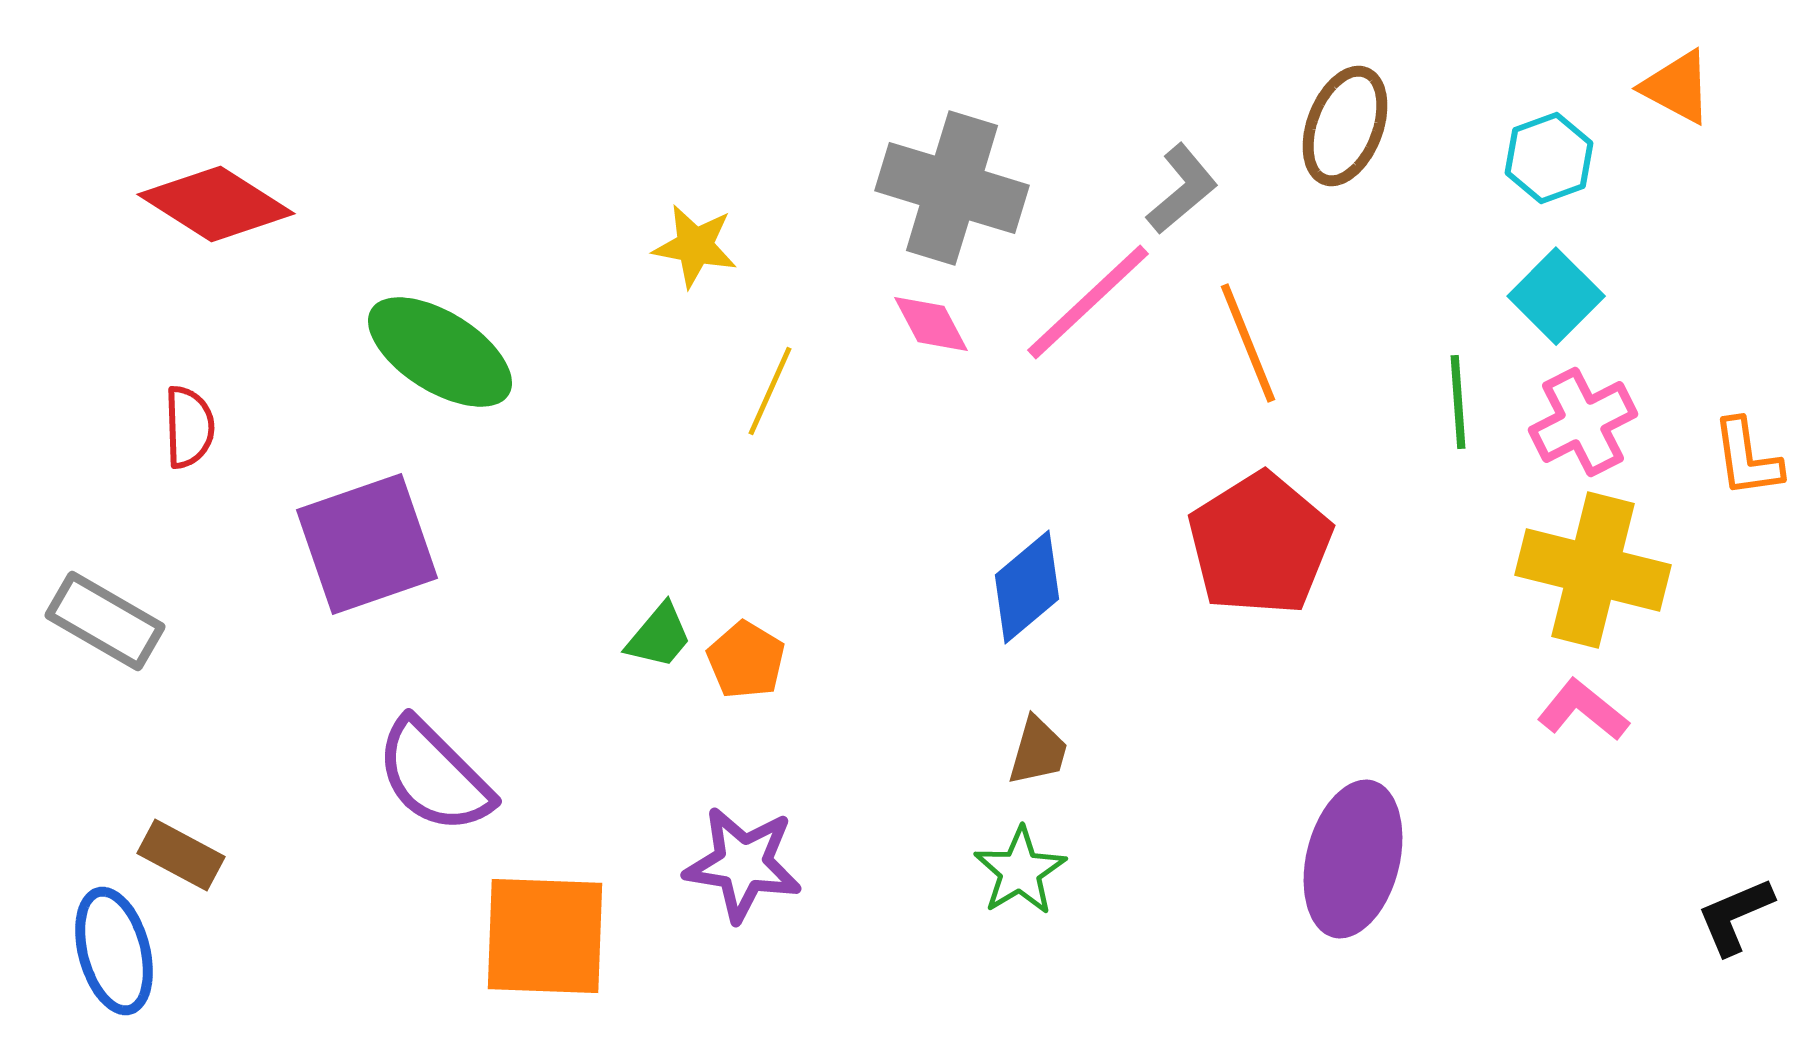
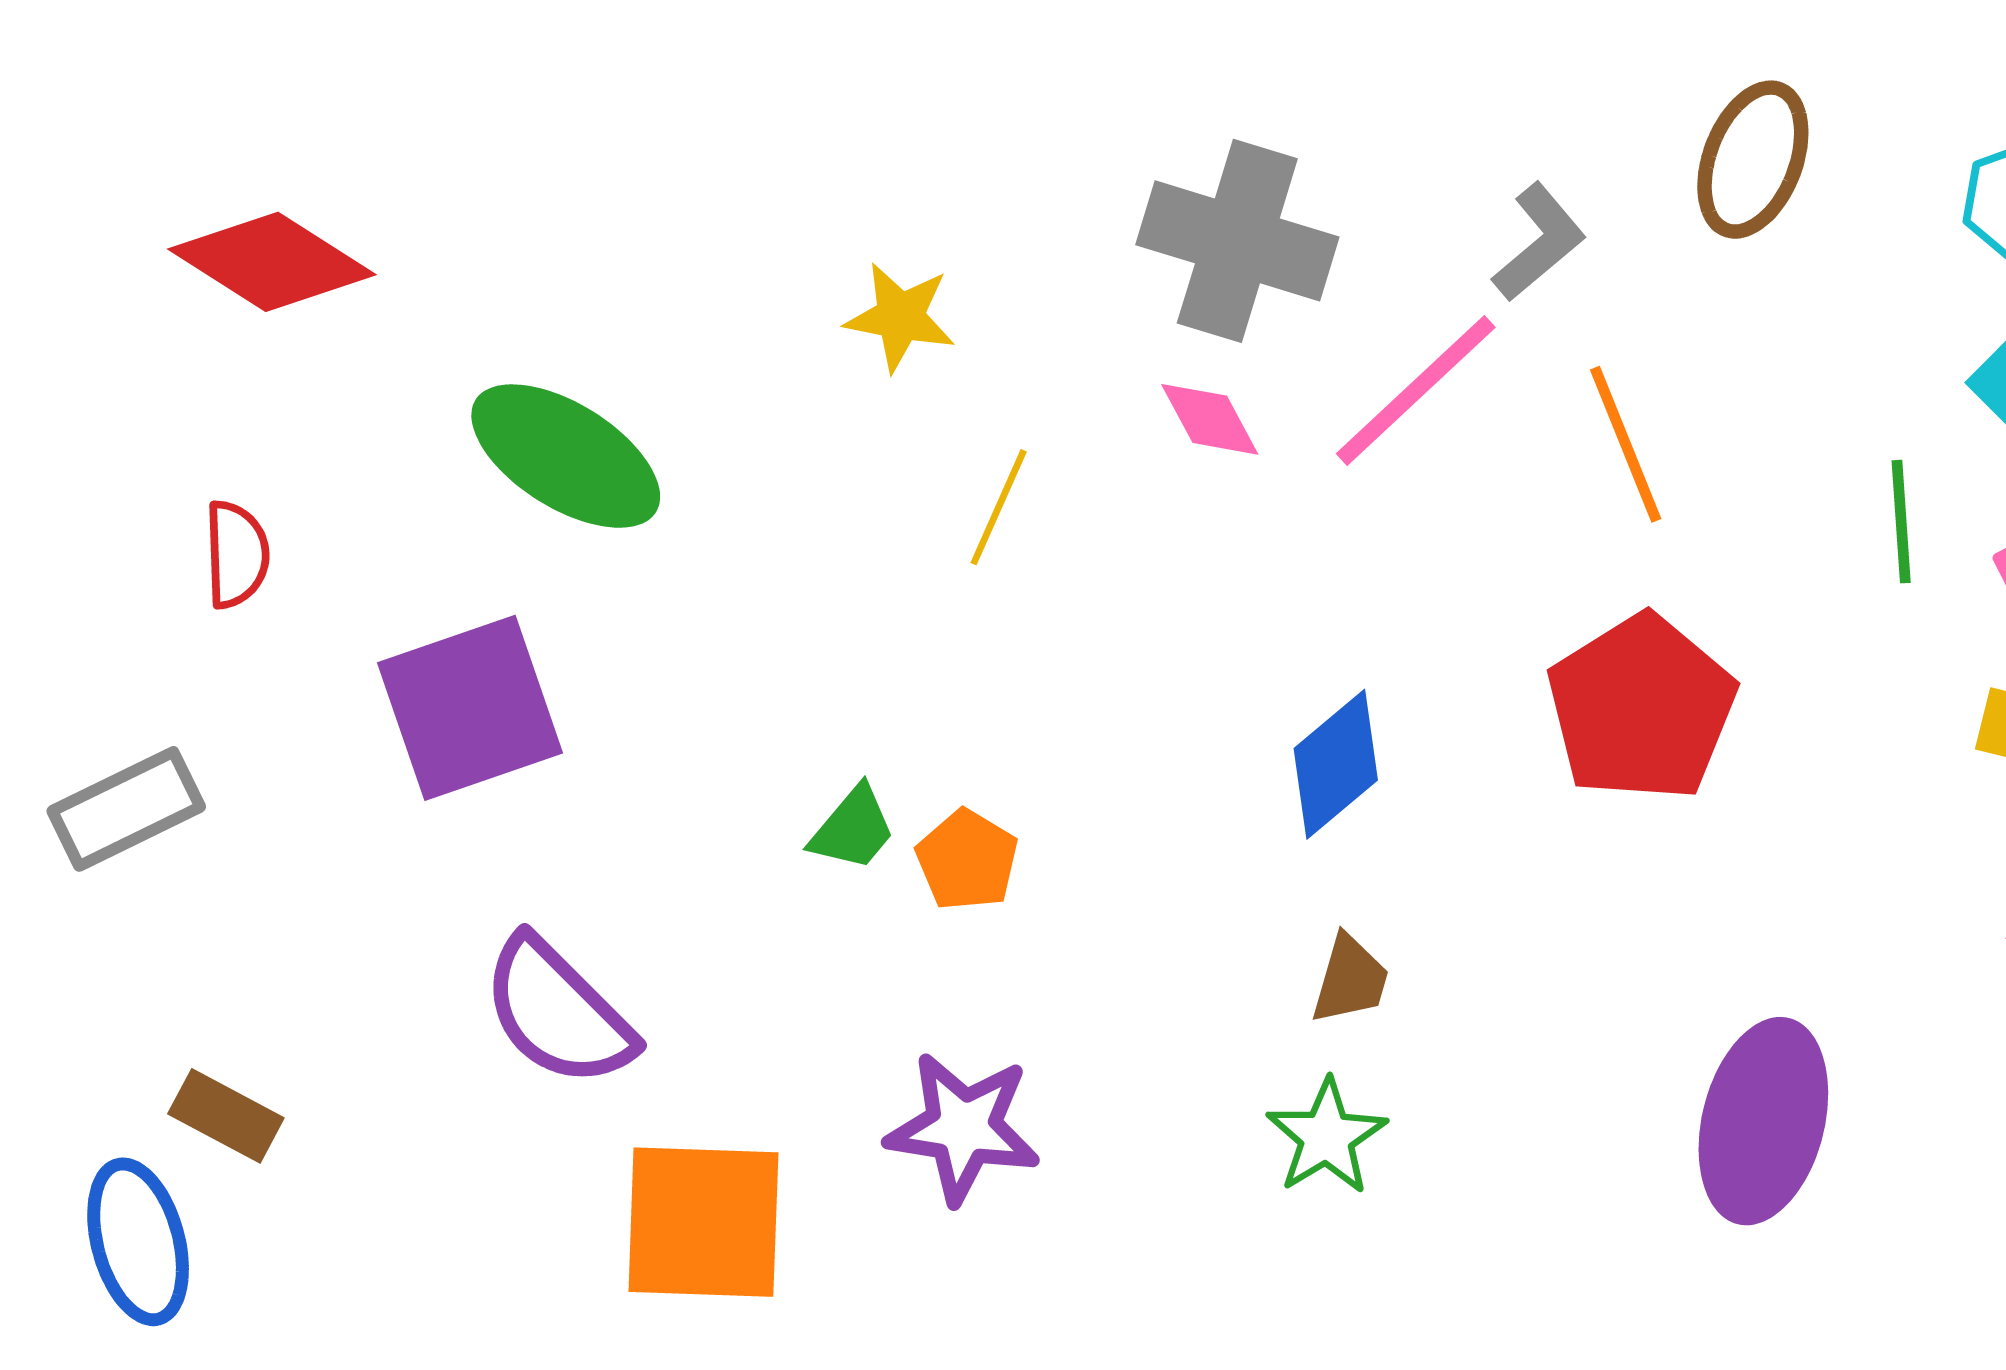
gray rectangle: (105, 621) -> (126, 809), turned -56

